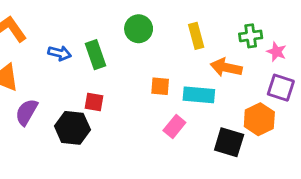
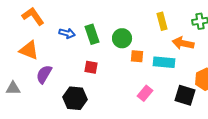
green circle: (139, 29) -> (122, 38), moved
pink rectangle: (174, 126) -> (145, 93), moved
black hexagon: (72, 128) -> (75, 98), moved

